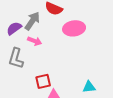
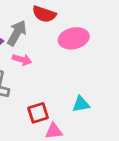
cyan triangle: (89, 87) -> (81, 104), moved

